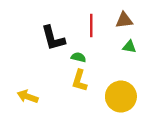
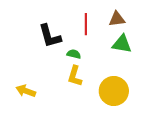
green triangle: (129, 47) -> (122, 44), size x1.5

